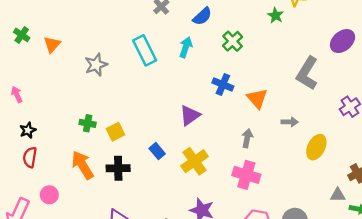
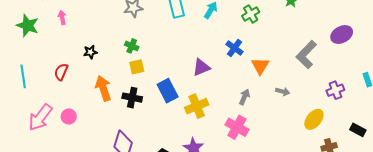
green cross: (88, 123) -> (132, 46), moved
black star: (28, 130) -> (90, 52), moved
yellow ellipse: (316, 147) -> (314, 119), moved
blue rectangle: (157, 151) -> (168, 91), size x1.6
pink circle: (49, 195) -> (69, 117), moved

